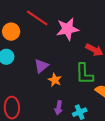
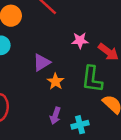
pink star: (67, 29) -> (80, 40), moved, size x0.6

